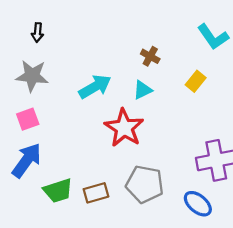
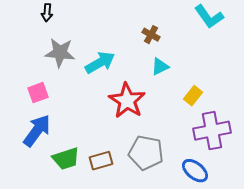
gray star: (32, 76) -> (60, 53), moved
yellow rectangle: (196, 81) -> (193, 96), moved
cyan triangle: (143, 90) -> (160, 67), moved

